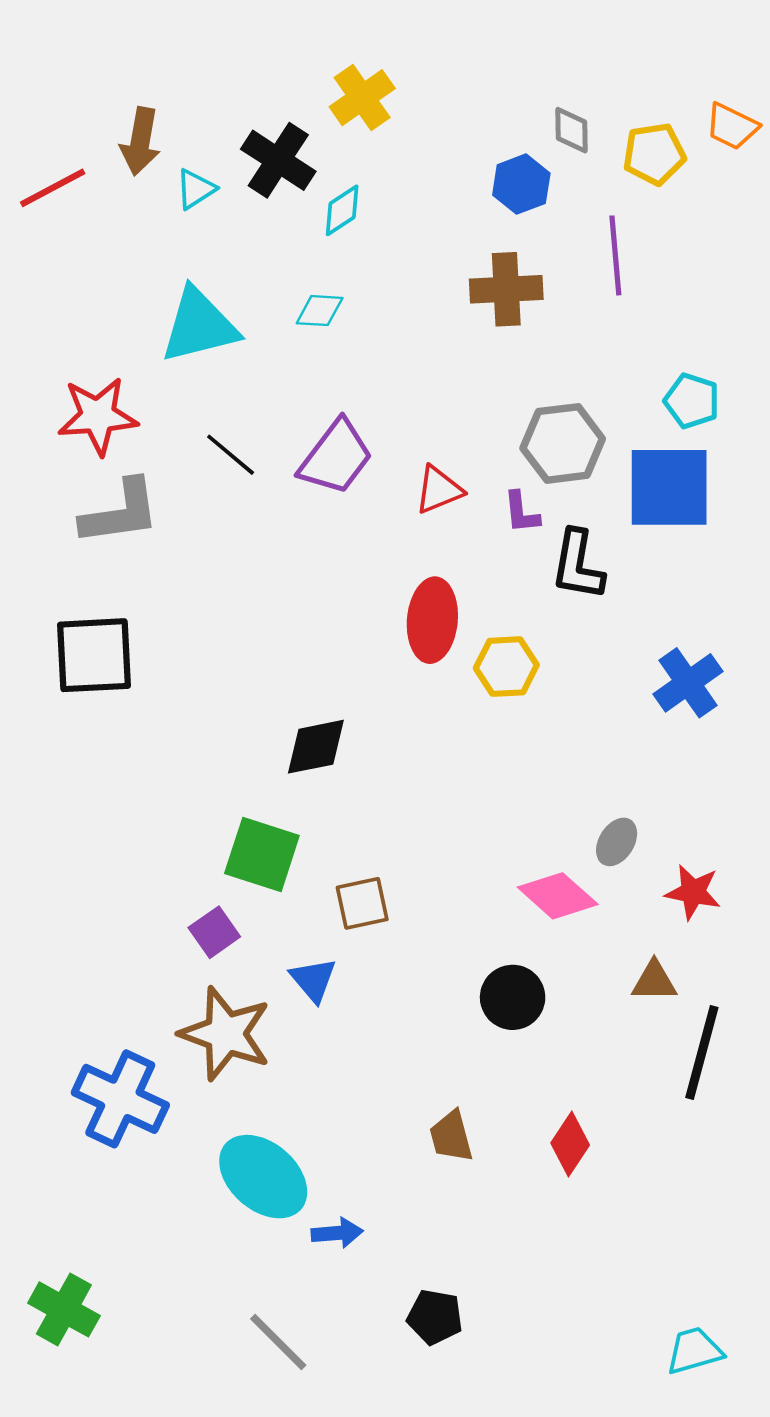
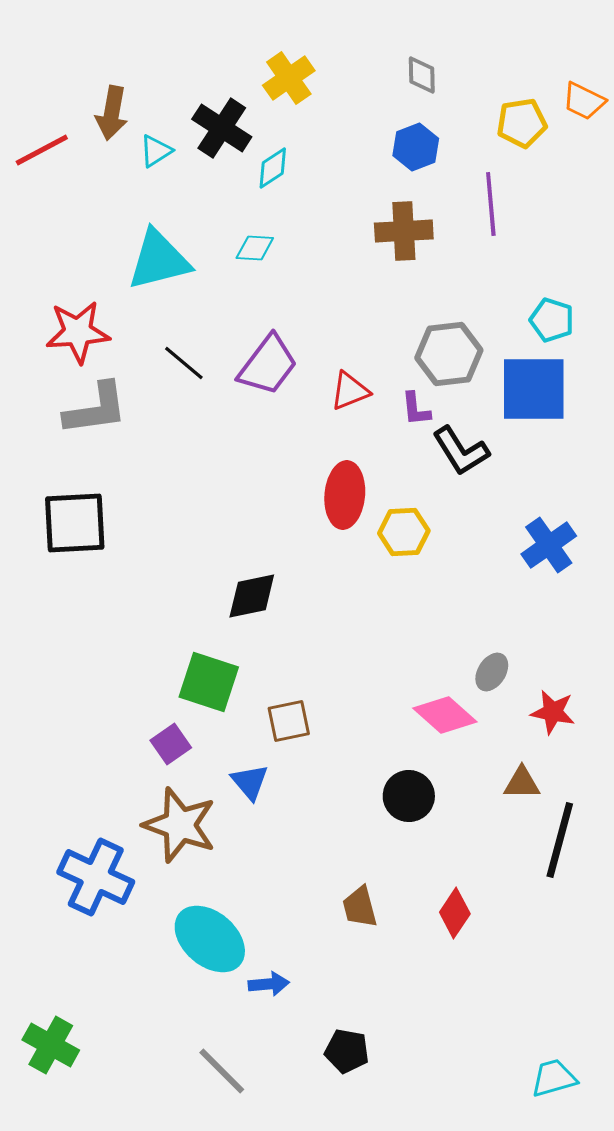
gray diamond: (571, 130) -> (422, 75), moved
black L-shape: (578, 565) -> (461, 451), turned -42

